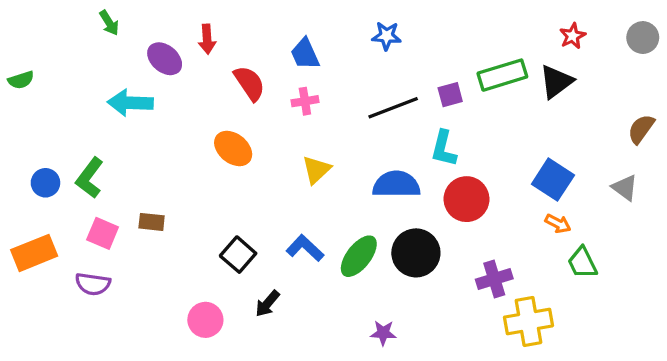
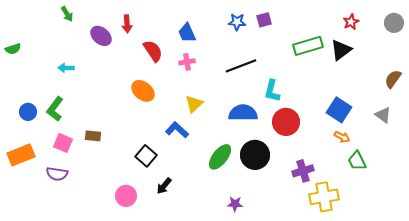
purple square: (450, 95) -> (264, 20), moved
cyan arrow: (130, 103) -> (66, 68), moved, size x0.6
blue L-shape: (305, 248) -> (177, 130), moved

